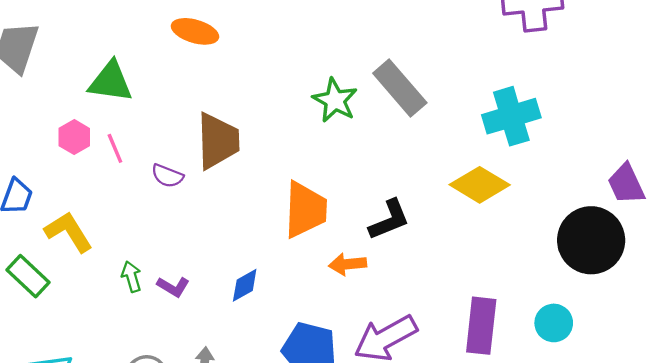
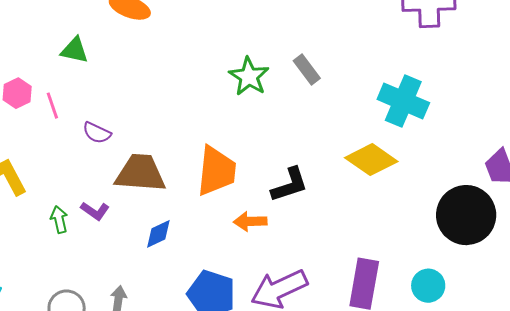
green triangle: (111, 82) -> (74, 50), moved, size x0.7
gray rectangle: (400, 88) -> (307, 70), size x0.6
cyan cross: (511, 116) -> (403, 101), turned 36
brown trapezoid: (218, 141) -> (140, 173), moved, turned -88
purple L-shape: (173, 287) -> (95, 211), moved

